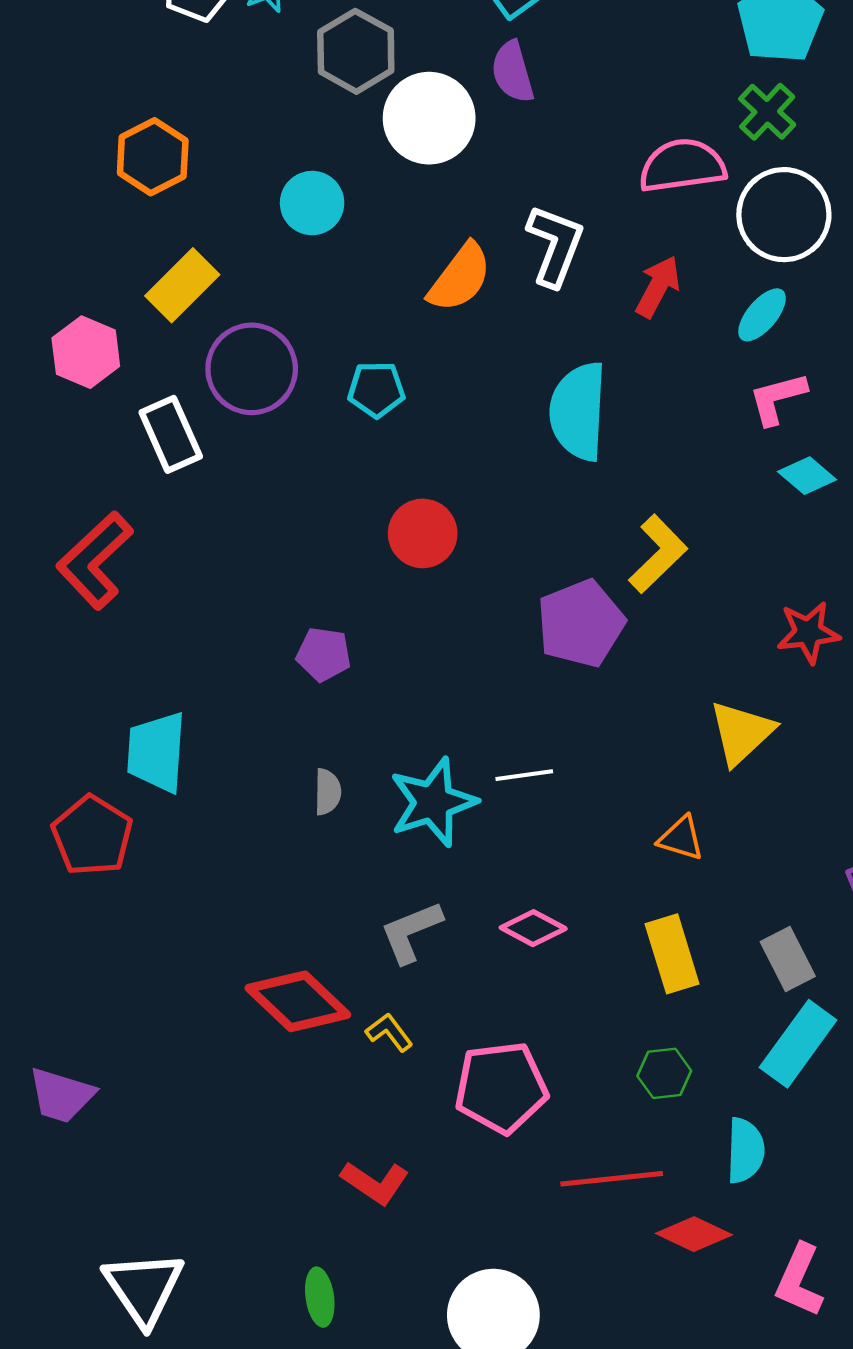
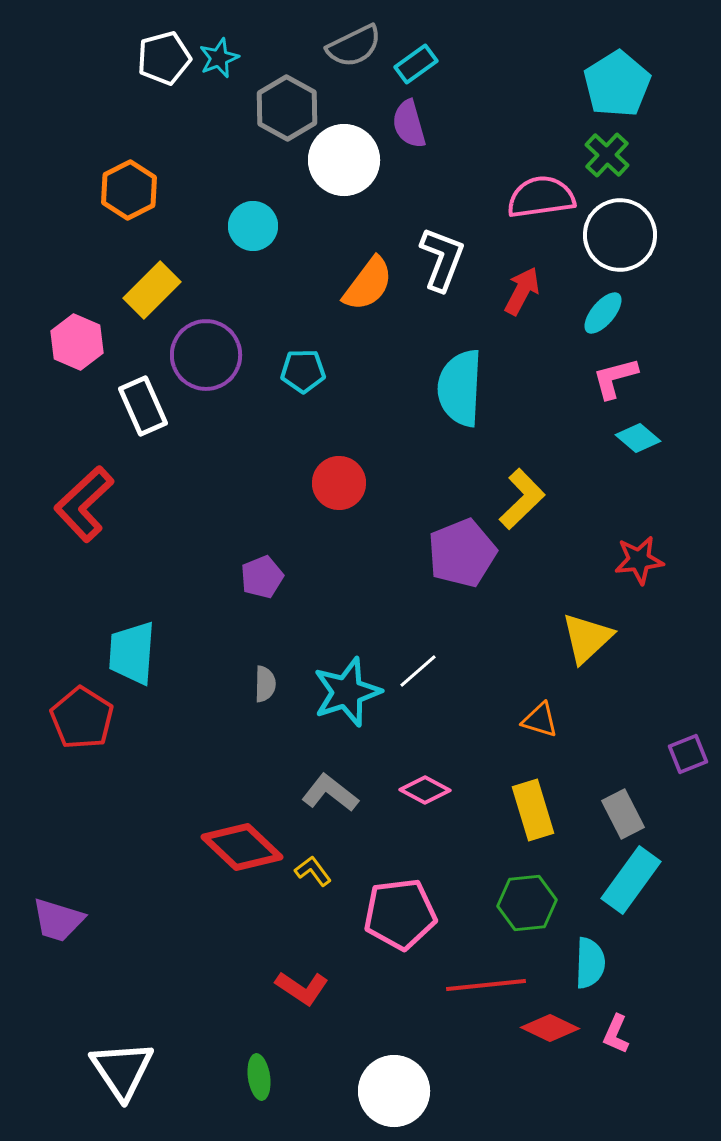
purple pentagon: (324, 654) -> (262, 577), turned -30
white line: (524, 775) -> (418, 671), turned -33
gray L-shape: (411, 932) -> (330, 793), turned 60
green hexagon: (664, 1073) -> (527, 903), size x1.4
pink L-shape: (799, 1280) -> (616, 1034), moved, size x0.7

